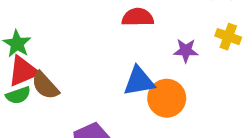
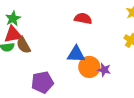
purple star: (186, 51) -> (104, 70), moved

